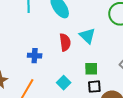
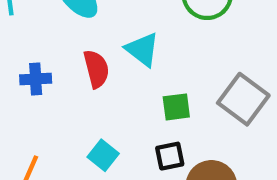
blue cross: (35, 56) -> (36, 79), moved
green square: (91, 69) -> (176, 107), moved

